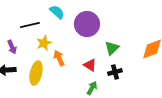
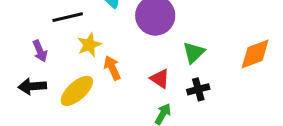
yellow ellipse: (36, 73) -> (77, 91), turned 35

